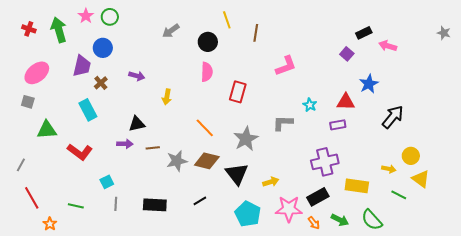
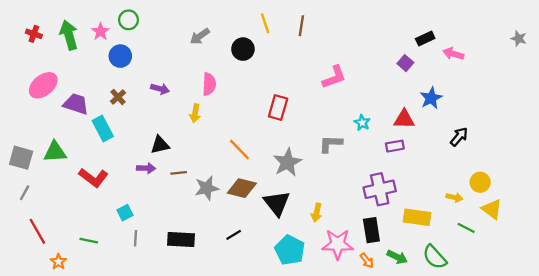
pink star: (86, 16) -> (100, 32), moved
brown line: (256, 33) -> (301, 26), moved
purple trapezoid: (82, 66) -> (76, 104), moved, turned -85
pink semicircle: (207, 72) -> (209, 84), moved
gray square: (28, 102) -> (21, 158), moved, size x1.5
black arrow: (393, 117) -> (459, 137), size x0.7
yellow arrow: (271, 182) -> (317, 213), turned 119
black rectangle: (318, 197) -> (371, 230), turned -70

